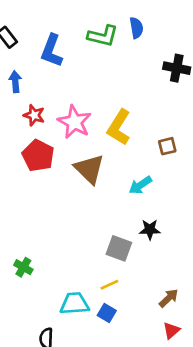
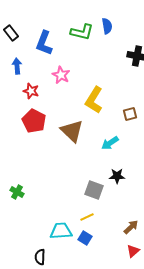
pink star: (74, 122) -> (61, 75), moved, size x0.7
green cross: (23, 267) -> (17, 192), moved

